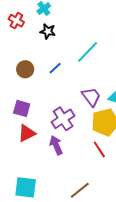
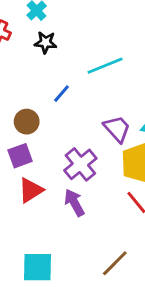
cyan line: (88, 52) -> (105, 66), turned 30
brown circle: (25, 69) -> (27, 122), moved
purple square: (22, 108) -> (20, 156), turned -30

